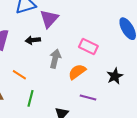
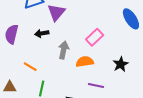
pink rectangle: (88, 47) -> (95, 37), turned -66
orange semicircle: (77, 72) -> (85, 62), turned 30

